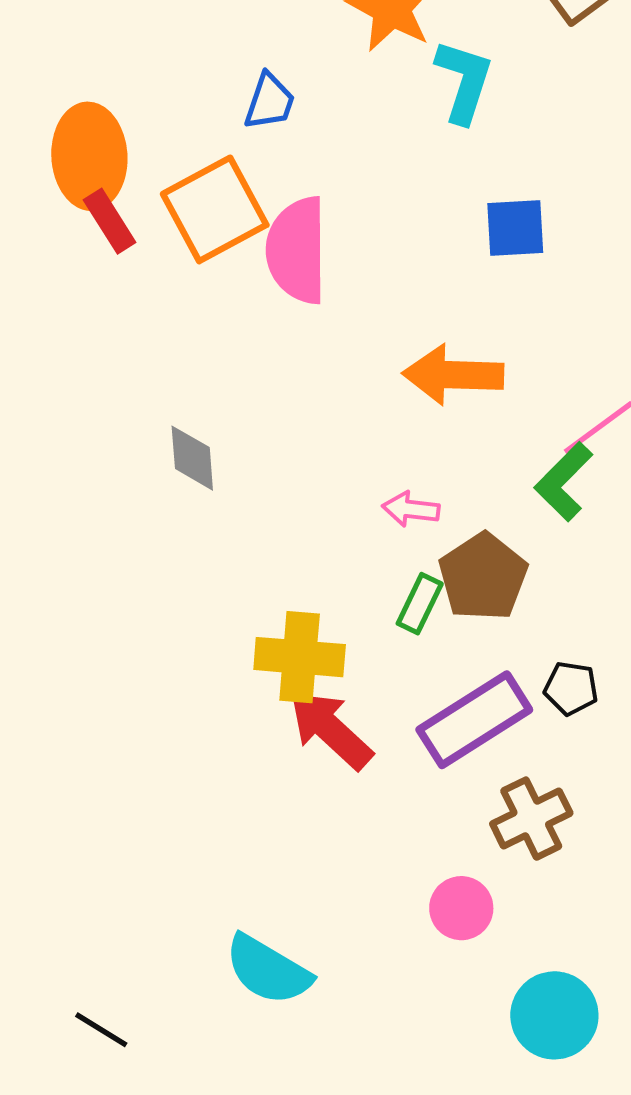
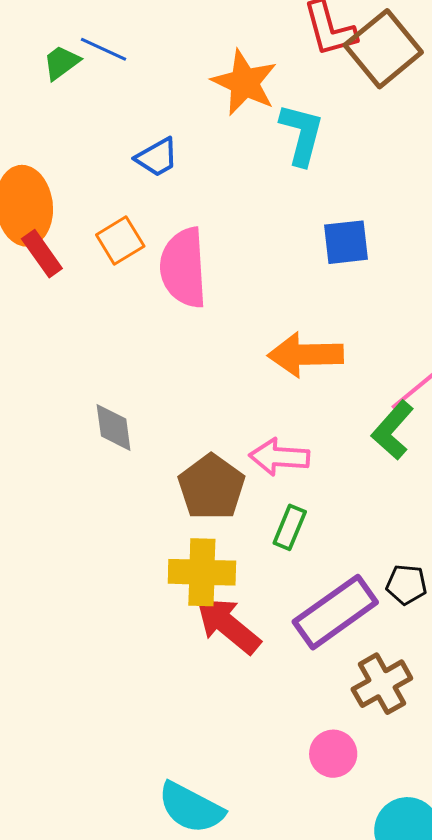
blue trapezoid: (270, 102) -> (157, 157), turned 45
orange square: (215, 209) -> (120, 240), size x0.6
pink arrow: (411, 509) -> (279, 457), size x1.4
brown pentagon: (483, 577) -> (211, 487), moved

